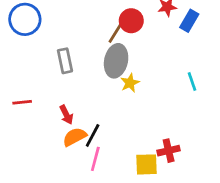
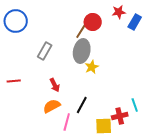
gray rectangle: (65, 61) -> (45, 51), turned 42
cyan line: (192, 82) -> (135, 105), moved
red arrow: (66, 115) -> (55, 85), moved
black line: (93, 135) -> (82, 105), moved

